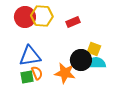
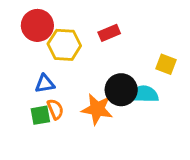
yellow hexagon: (42, 16) -> (64, 45), moved
yellow square: (94, 49) -> (166, 64), moved
blue triangle: (30, 56) -> (45, 84), size x0.6

